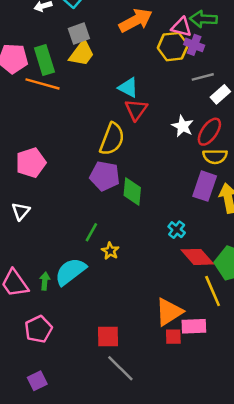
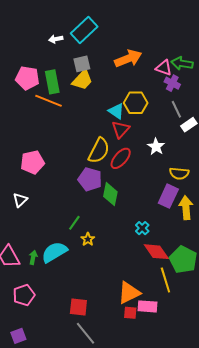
yellow hexagon: (173, 47) -> (136, 103), moved
gray line: (203, 77) -> (176, 109), turned 72
red ellipse: (209, 132) -> (121, 158), moved

